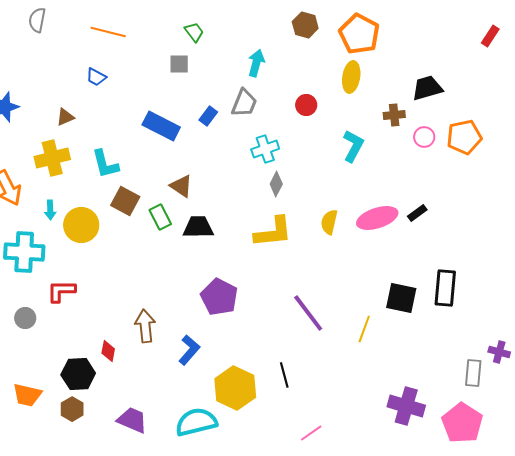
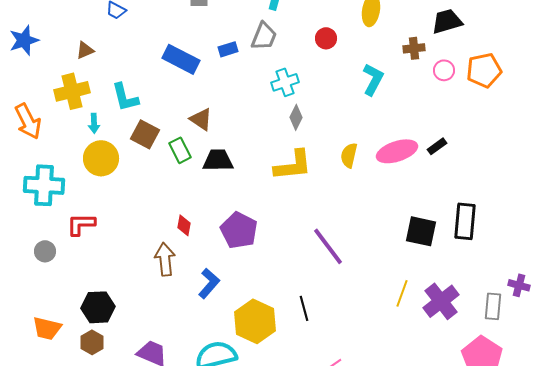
blue rectangle: (208, 116) -> (228, 49), turned 36
cyan arrow: (50, 210) -> (94, 123), moved
yellow line: (364, 329) -> (402, 293), moved
red diamond: (108, 351) -> (184, 225), moved
purple cross: (406, 406) -> (441, 301), moved, turned 36

